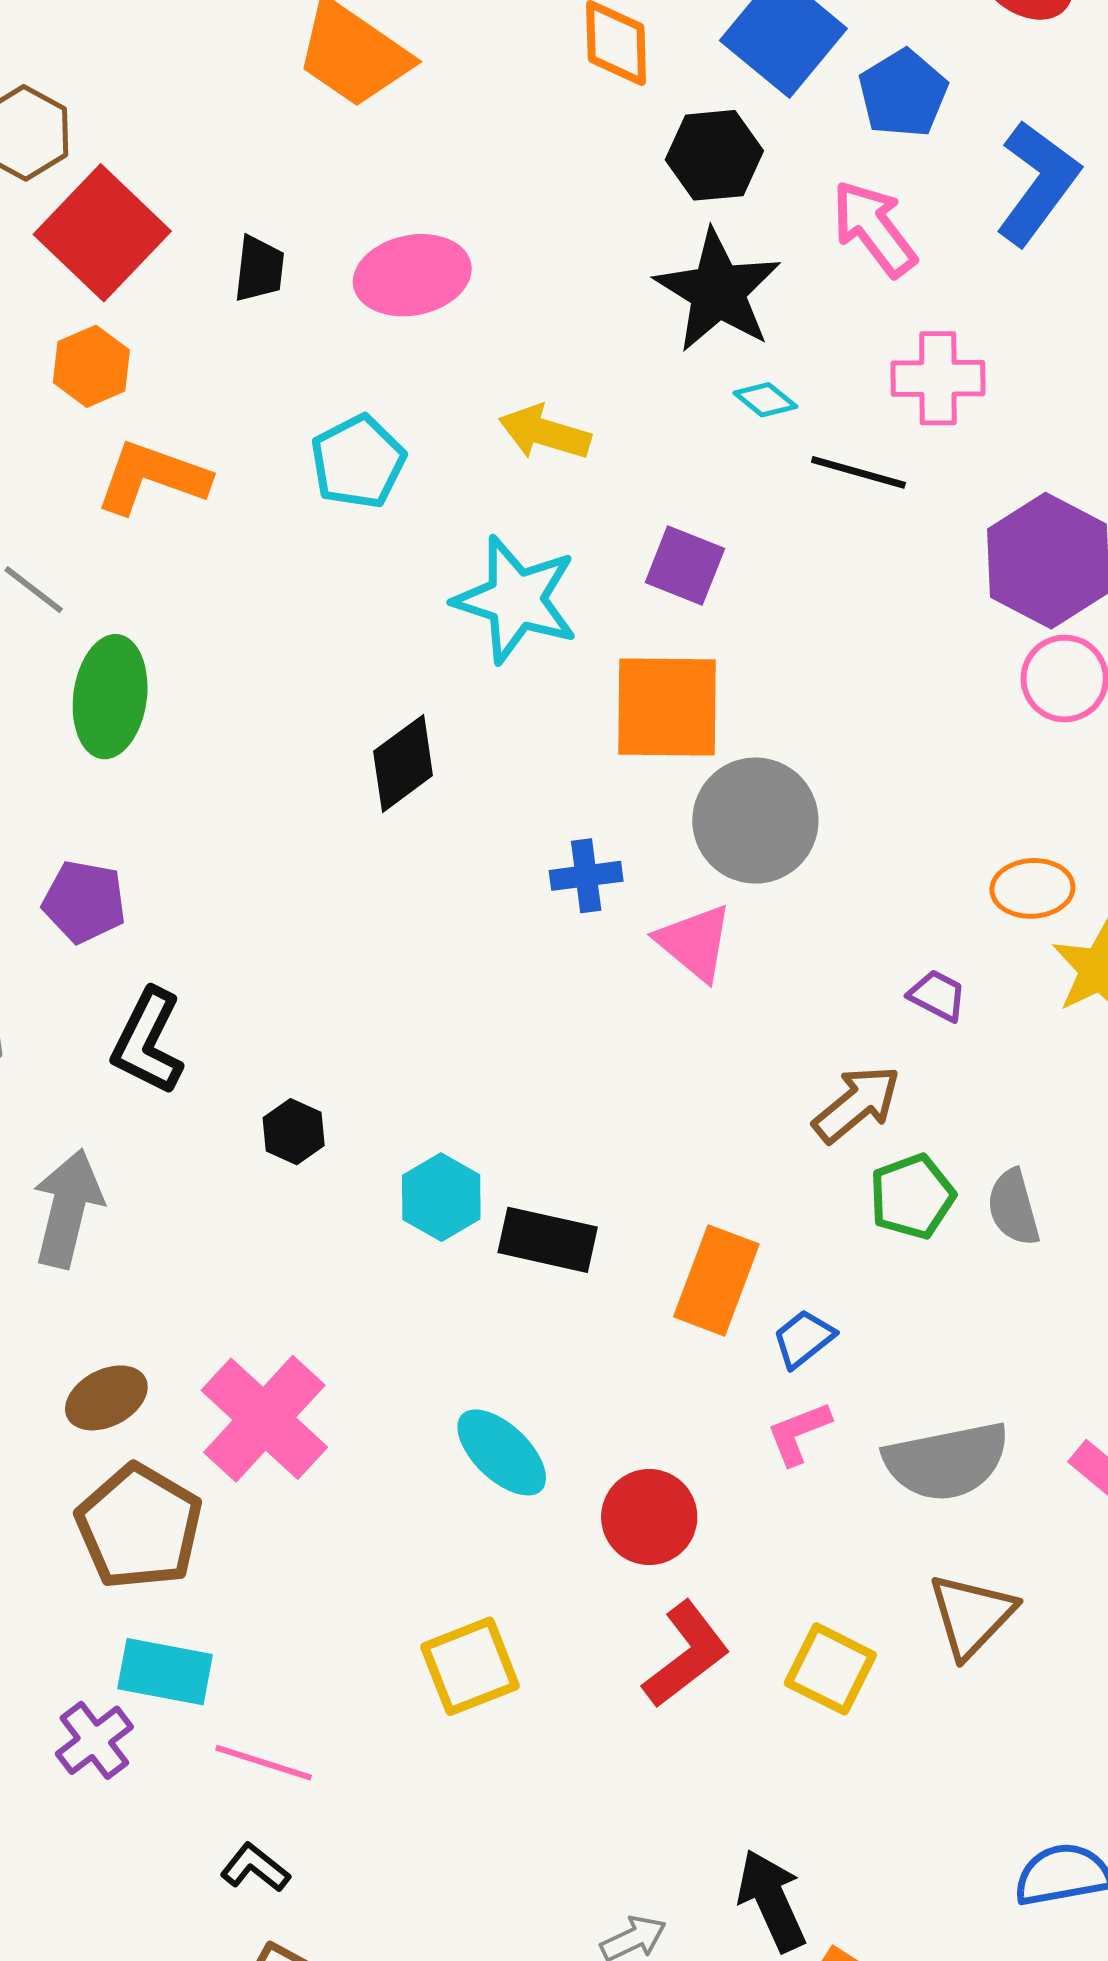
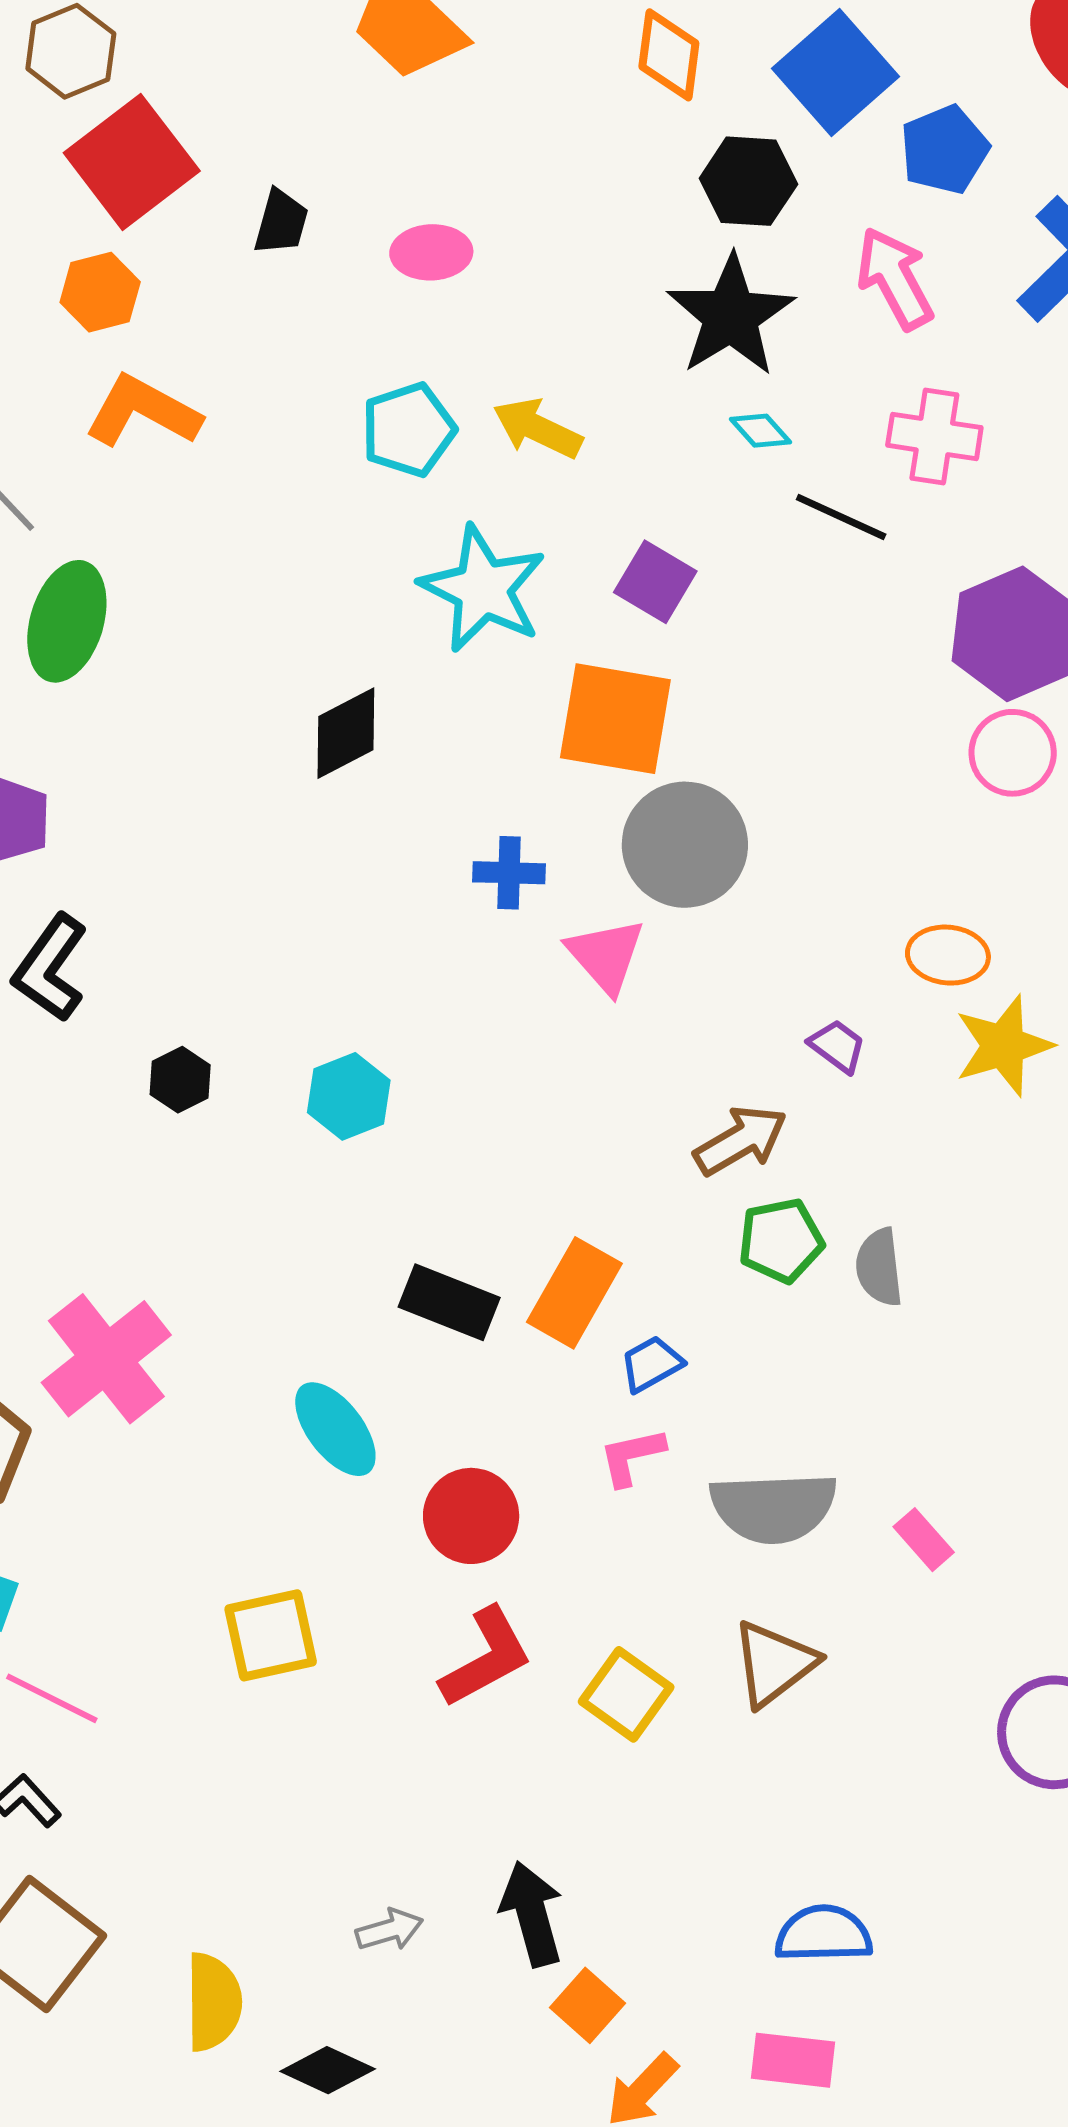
pink ellipse: (412, 275) -> (431, 252), size x0.7
cyan pentagon: (358, 462) -> (408, 430), moved
cyan hexagon: (441, 1197) -> (349, 1096), moved
black rectangle: (548, 1240) -> (449, 1302), moved

